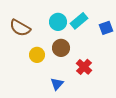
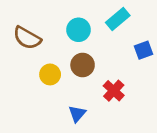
cyan rectangle: (79, 21) -> (118, 19), moved
blue square: (106, 28) -> (143, 50), moved

